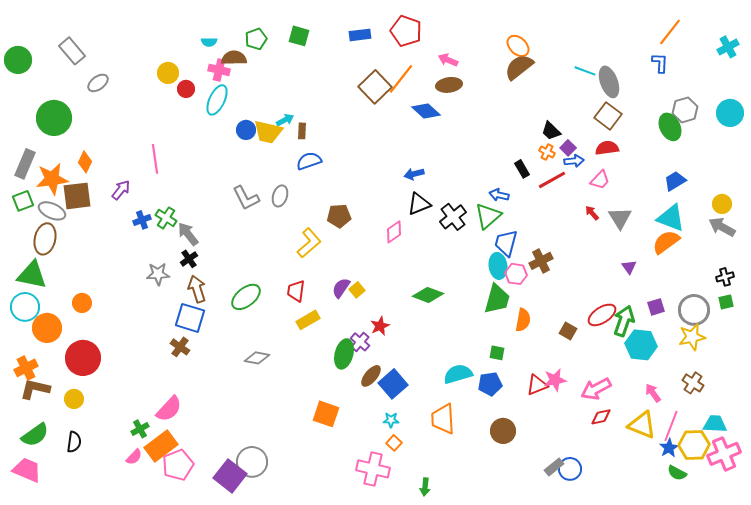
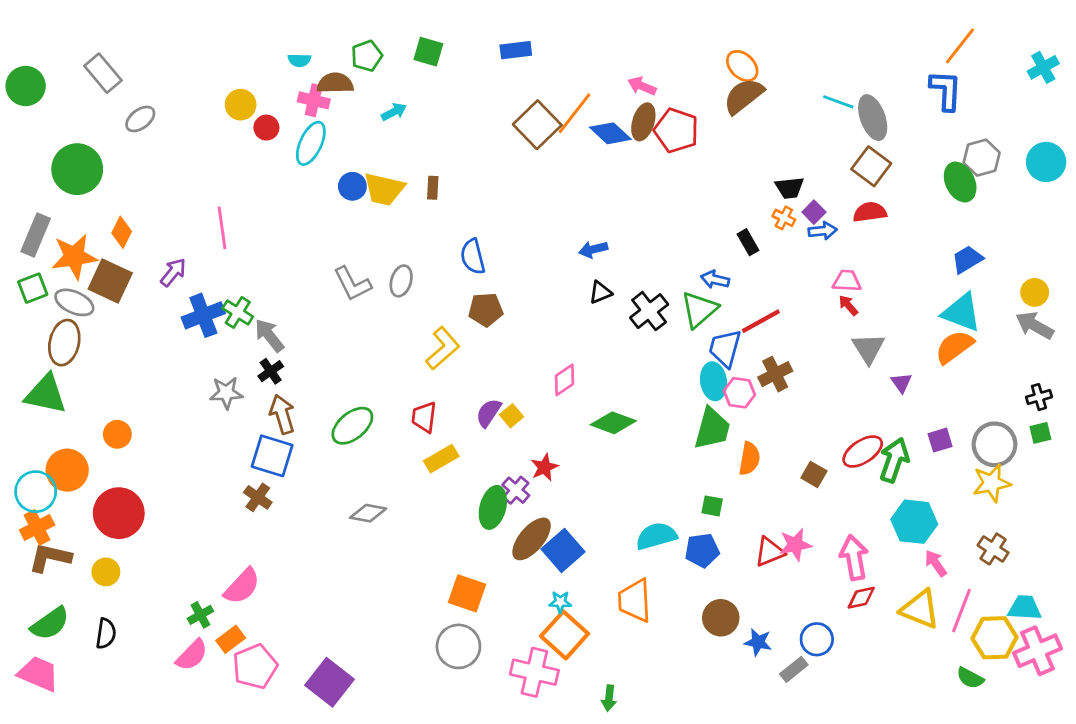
red pentagon: (406, 31) -> (676, 130), moved
blue L-shape: (660, 63) -> (946, 90), size x1.4
brown ellipse: (449, 85) -> (643, 122), turned -65
blue diamond: (426, 111) -> (610, 133), moved
cyan arrow: (285, 120) -> (394, 112), moved
black trapezoid: (551, 131) -> (790, 188), turned -50
blue semicircle: (309, 161) -> (473, 257), moved, turned -85
red line: (552, 180) -> (761, 321), moved
pink trapezoid: (600, 180) -> (847, 281), moved, turned -130
brown square: (77, 196) -> (110, 281), turned 32
black triangle: (419, 204) -> (600, 292), size x0.7
gray triangle: (620, 218) -> (868, 348), moved
blue cross: (142, 220) -> (203, 315), size x1.6
pink diamond: (394, 232) -> (565, 380), moved
cyan circle: (25, 307) -> (36, 492), moved
cyan hexagon: (641, 345) -> (914, 522), moved
brown ellipse: (371, 376) -> (532, 539), size x1.4
pink arrow: (596, 389) -> (854, 558), turned 108
orange square: (394, 443) -> (565, 635), size x2.0
orange rectangle: (161, 446) -> (231, 639), size x0.6
blue star: (669, 448) -> (758, 642), moved, turned -30
pink semicircle: (134, 457) -> (192, 655), size x1.4
gray circle: (252, 462) -> (458, 646), moved
blue circle: (570, 469) -> (817, 639), moved

